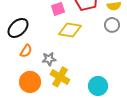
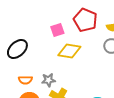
orange semicircle: (26, 51) -> (25, 80), moved, turned 56

